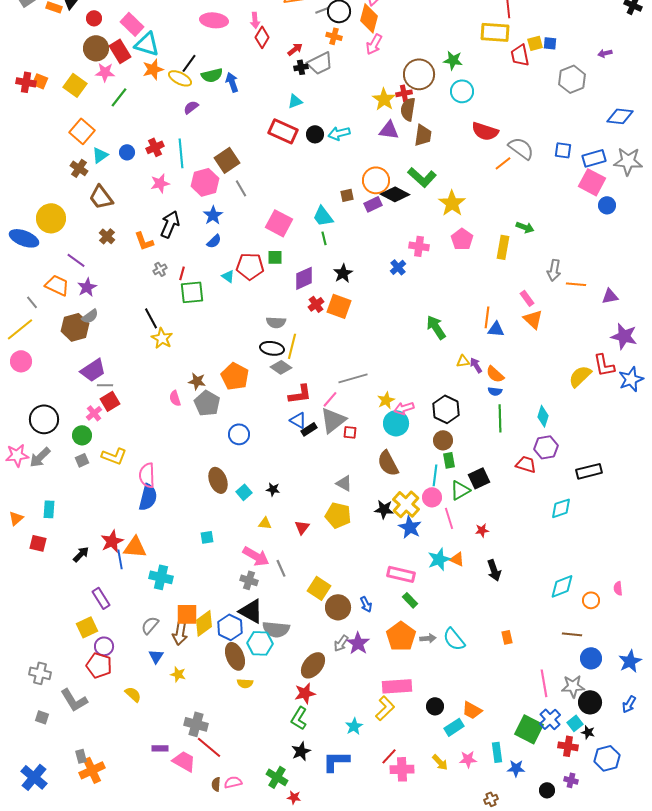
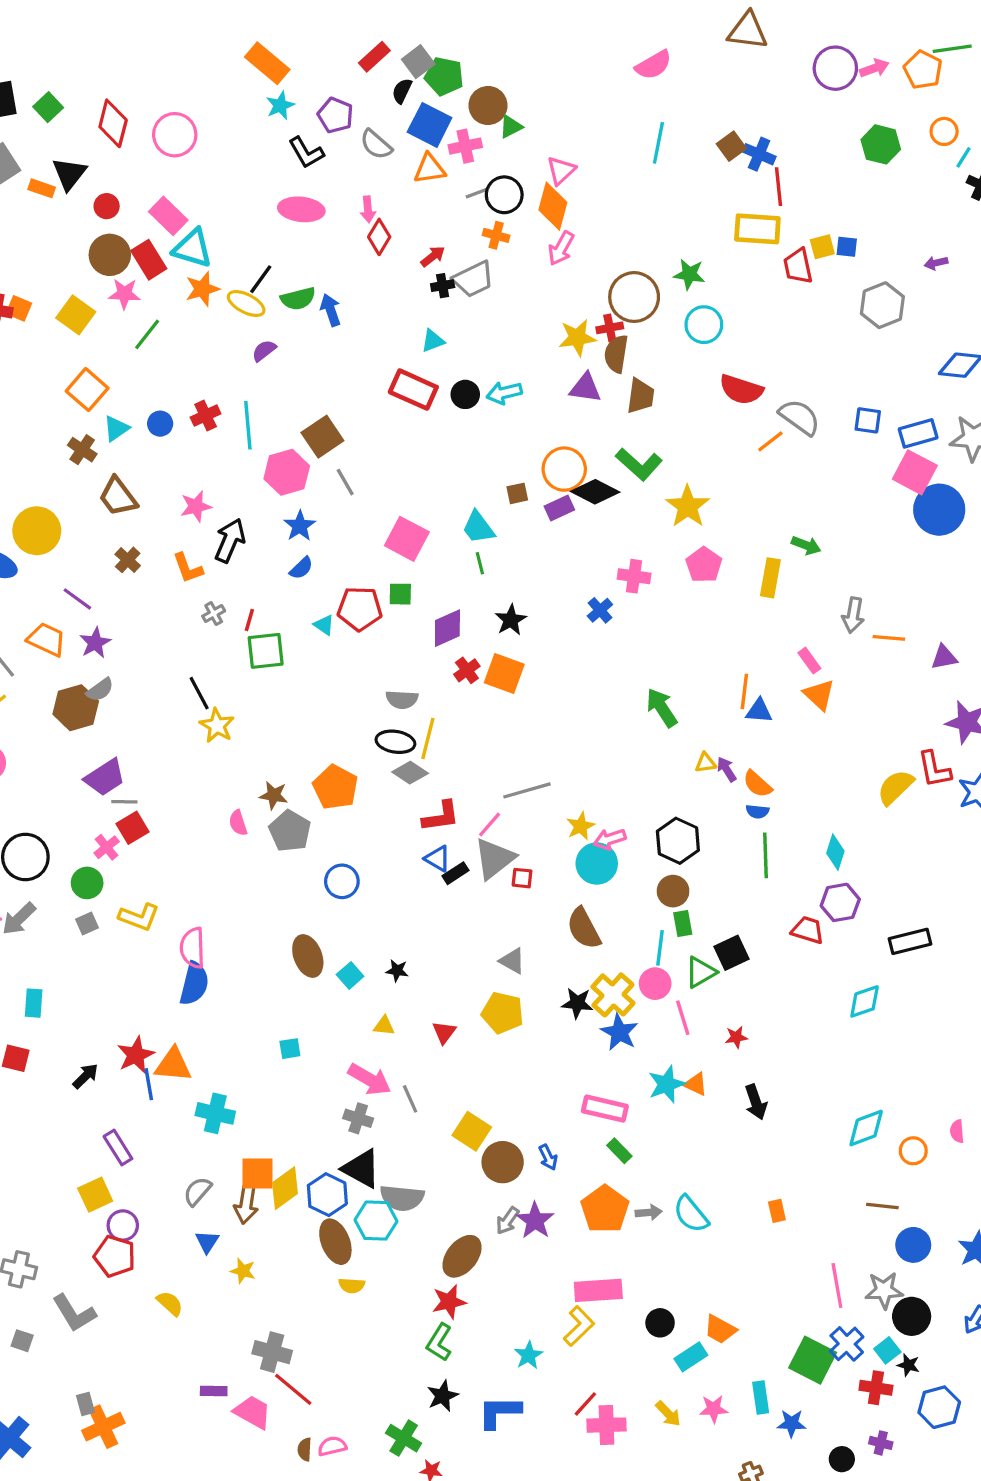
yellow star: (384, 99) -> (577, 338), turned 30
pink star: (160, 183) -> (196, 506), moved
blue circle: (607, 205) -> (939, 510), size x1.8

